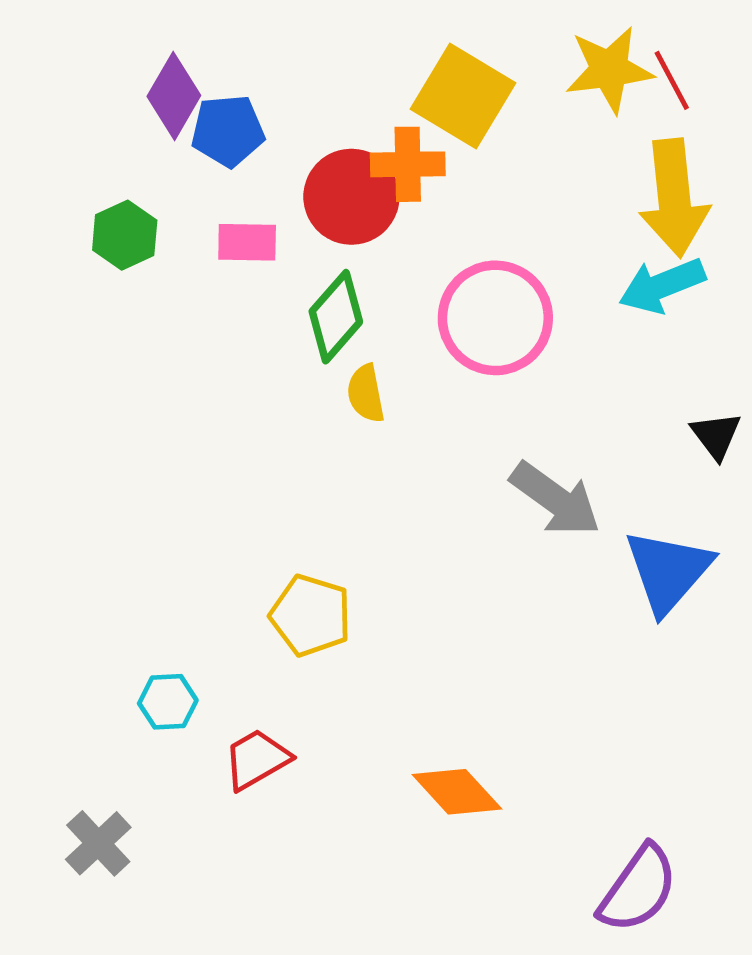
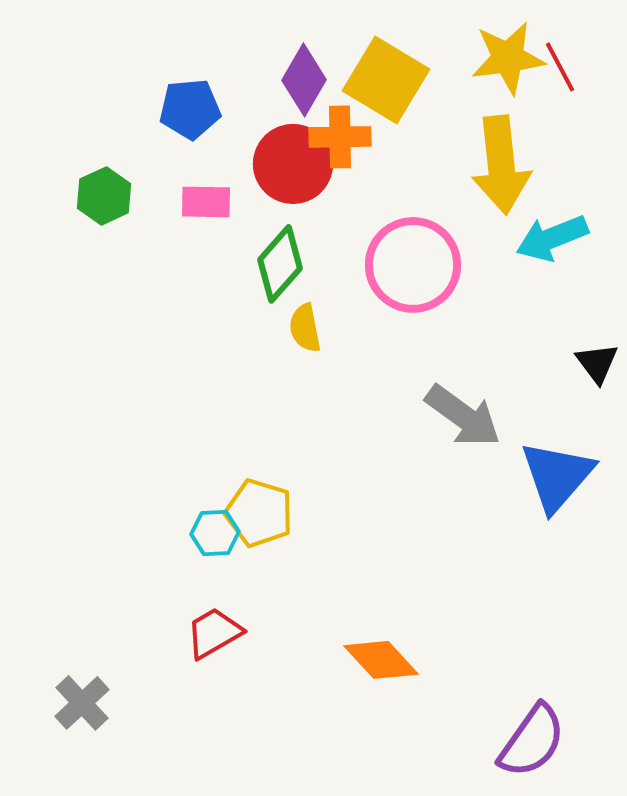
purple diamond: (174, 96) -> (304, 80), moved
yellow arrow: (674, 198) -> (501, 165), moved
cyan hexagon: (168, 702) -> (215, 533), moved

